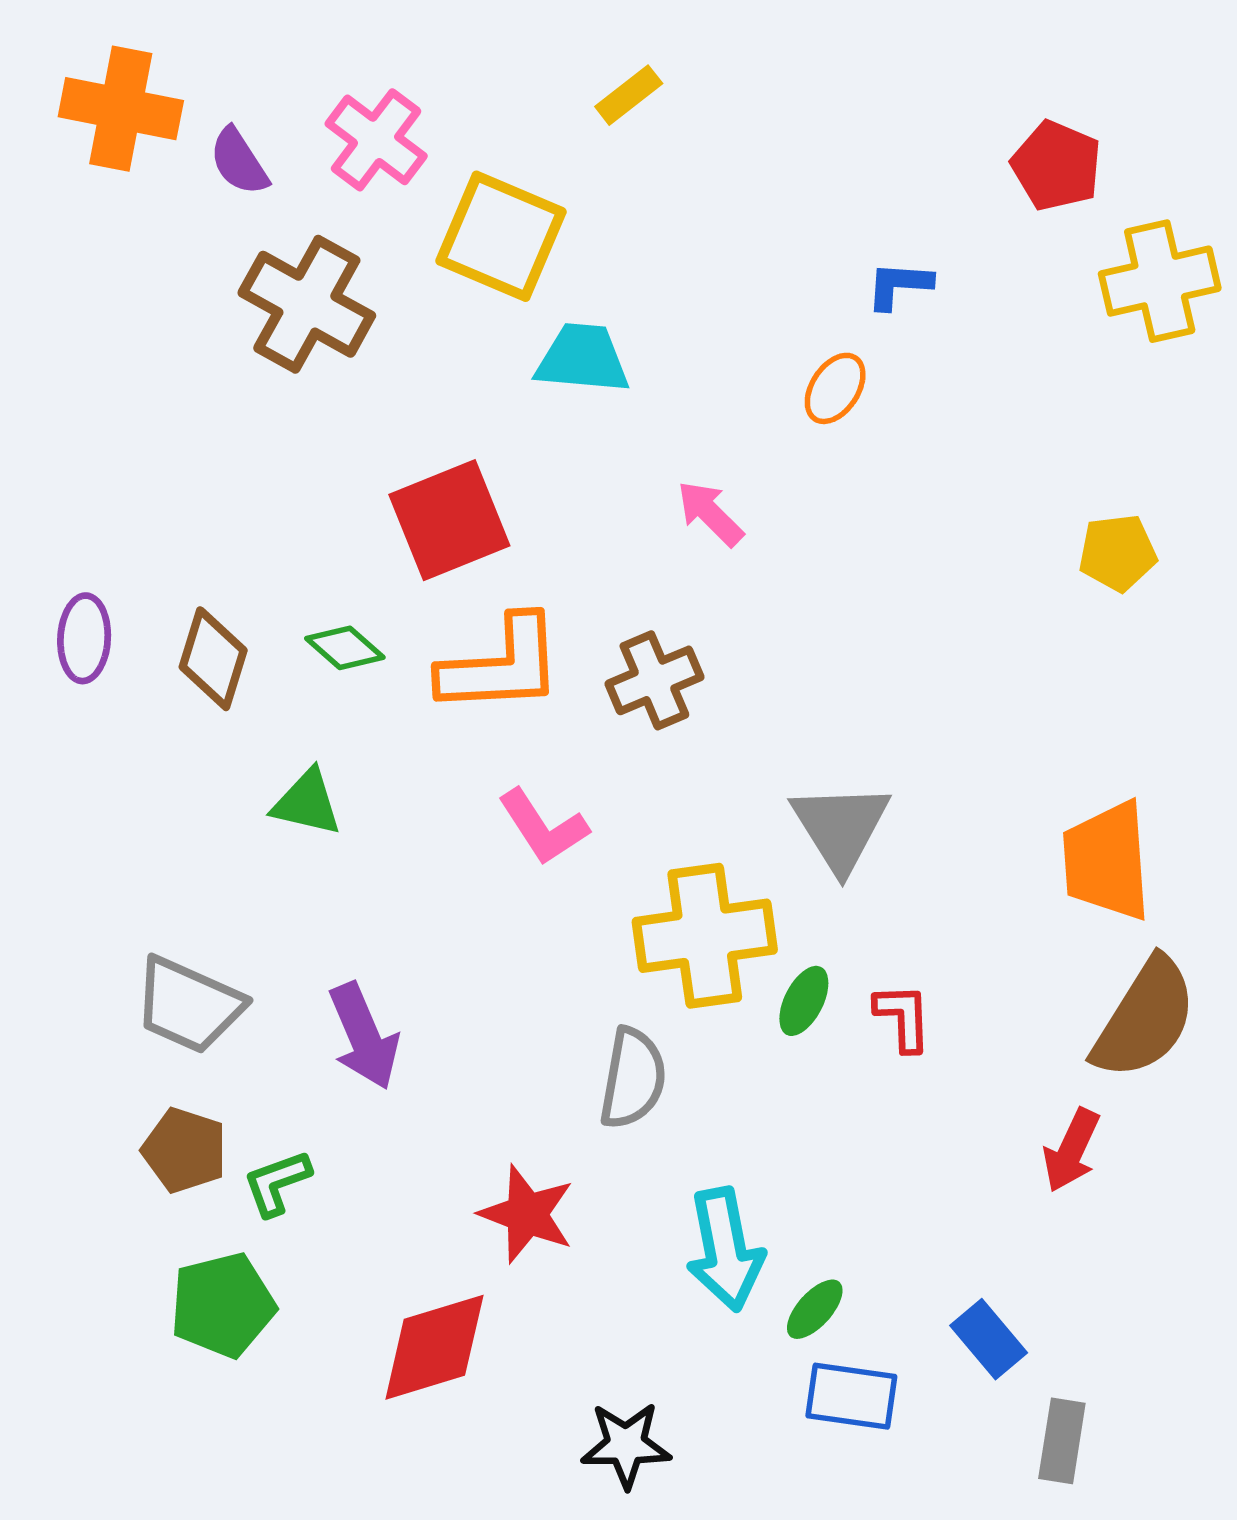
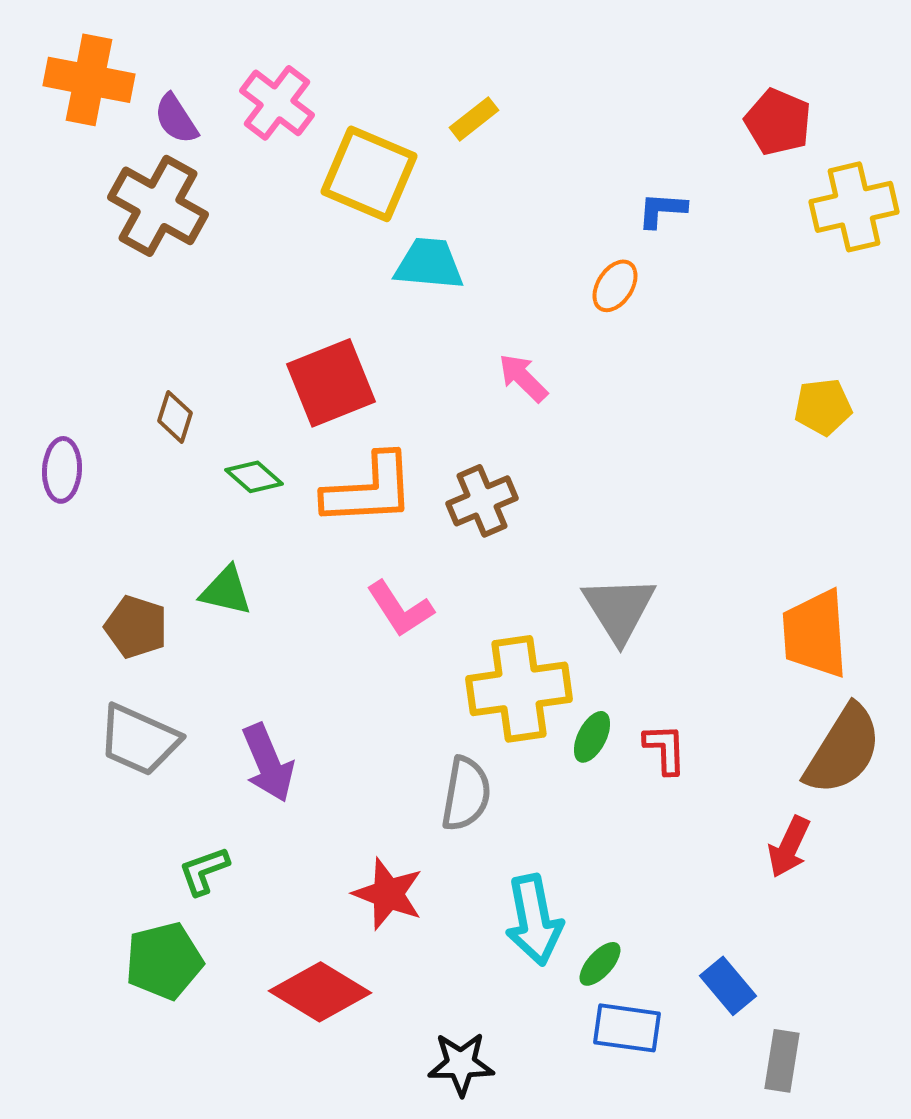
yellow rectangle: (629, 95) -> (474, 119), moved
brown cross: (307, 304) -> (158, 206), moved
brown diamond: (213, 659) -> (175, 417), moved, size x0.7
brown pentagon: (185, 1150) -> (136, 627), moved
red diamond: (434, 1347) -> (320, 992), turned 48

